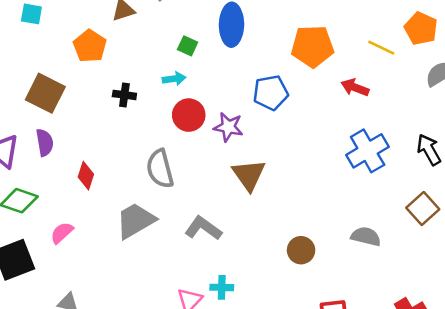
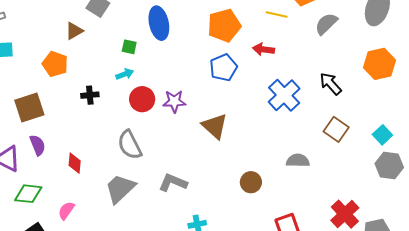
brown square: (45, 93) -> (29, 107), turned -32
blue pentagon: (271, 93) -> (223, 68), moved
brown triangle: (249, 175) -> (215, 126), moved

